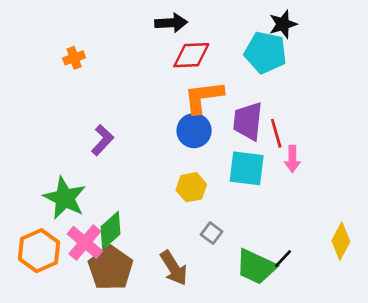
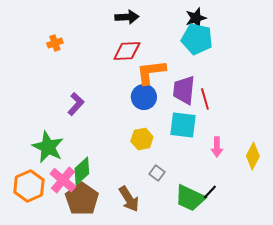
black star: (283, 24) -> (196, 18), moved
red diamond: (191, 55) -> (127, 51), moved
pink arrow: (292, 159) -> (217, 147), moved
yellow diamond: (341, 241) -> (253, 156), moved

